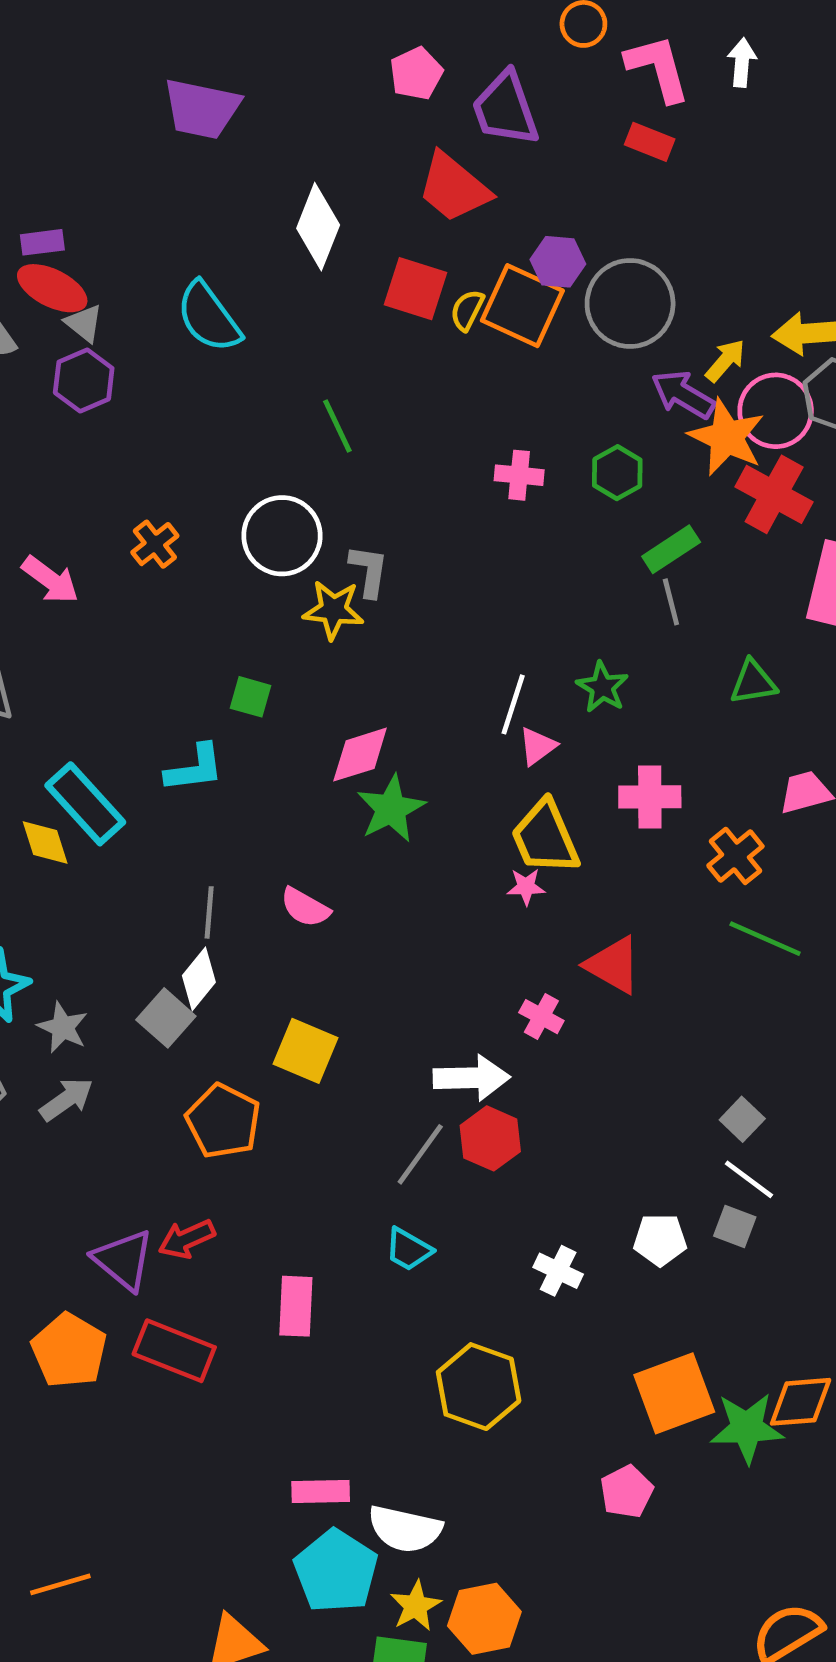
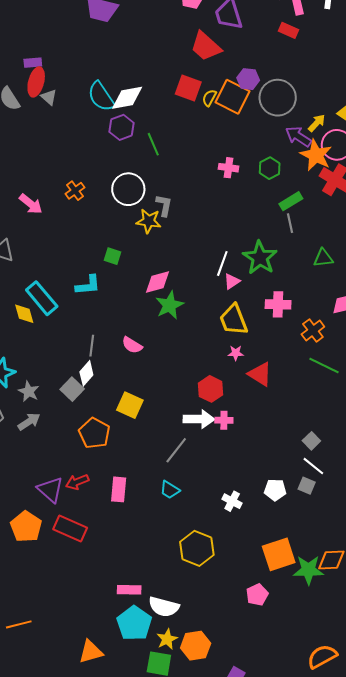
white diamond: (318, 227) -> (127, 98), moved, turned 56
red ellipse: (52, 288) -> (36, 82), turned 76
purple hexagon: (84, 381) -> (122, 127), moved
green star: (602, 687) -> (260, 258), size x1.6
pink star: (526, 887) -> (236, 353), moved
pink cross: (541, 1017) -> (224, 420), moved, turned -30
red hexagon: (490, 1138) -> (211, 389), moved
pink rectangle: (296, 1306) -> (119, 489), moved

